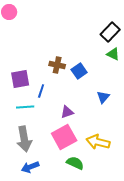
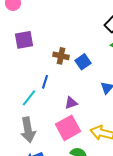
purple square: (20, 79) -> (24, 40), moved
cyan line: (25, 107) -> (29, 98), turned -48

